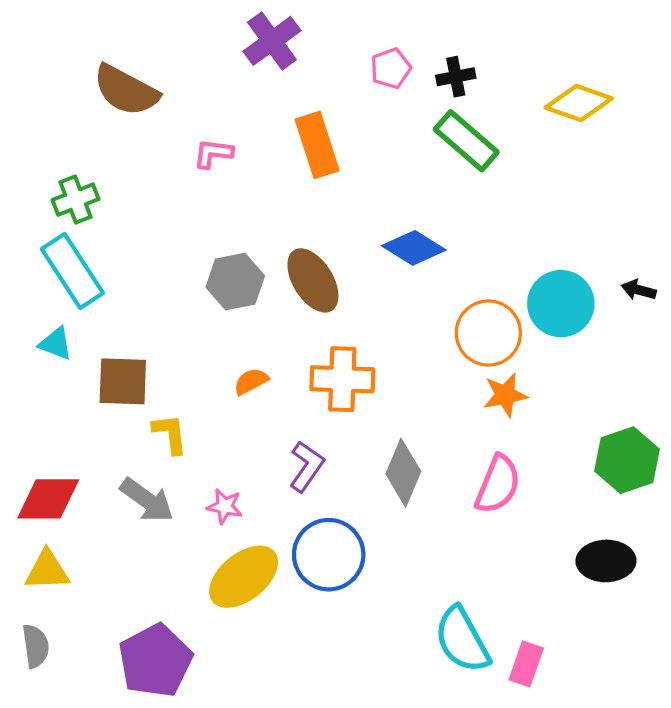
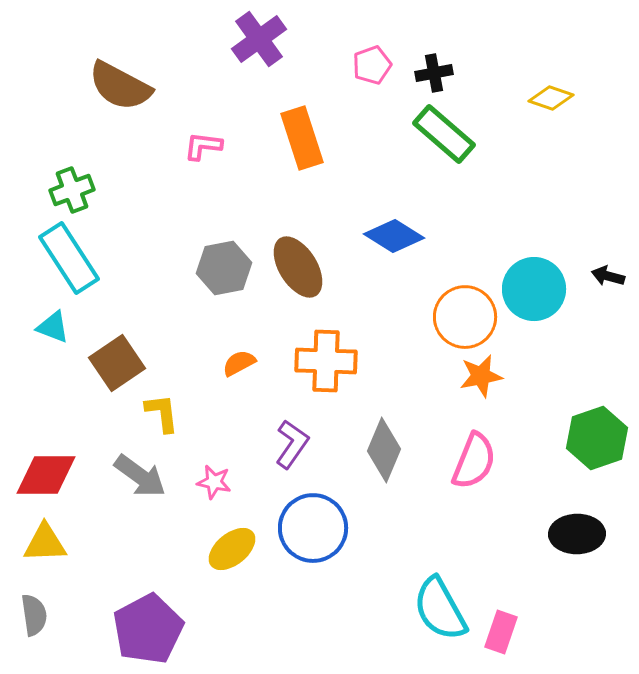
yellow diamond: (579, 103) -> (551, 98), size x0.7
brown square: (123, 381) -> (117, 363), turned -36
yellow ellipse: (244, 577) -> (232, 549), size x0.7

